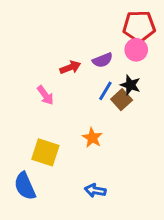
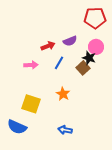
pink circle: (136, 50) -> (96, 47), moved
blue line: (105, 91) -> (59, 63), moved
pink arrow: (45, 95) -> (31, 65), turned -56
blue semicircle: (25, 186) -> (17, 127), turned -42

